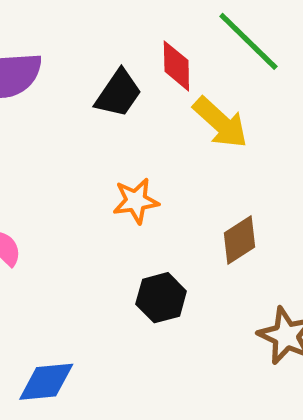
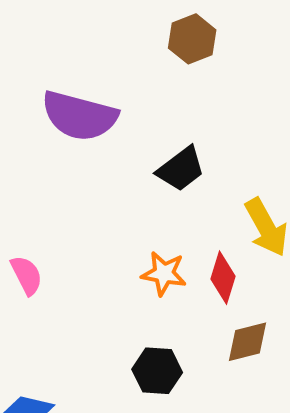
red diamond: (176, 66) -> (223, 278), moved

